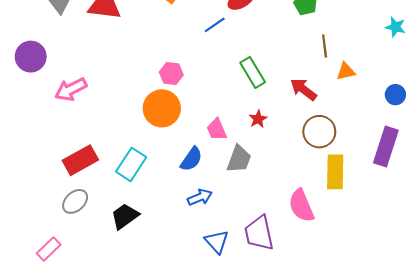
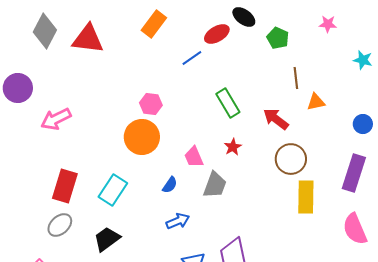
blue semicircle: (191, 159) -> (170, 185), size x0.7
red rectangle: (80, 160) -> (65, 186), turned -44
pink semicircle: (301, 206) -> (355, 229), moved

